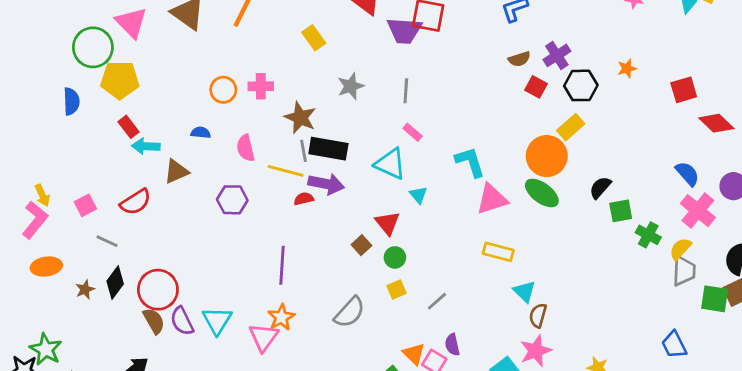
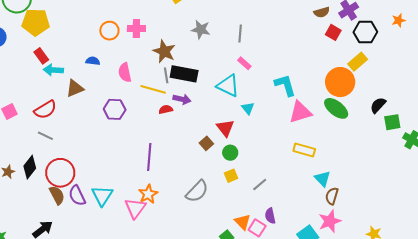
gray star: (351, 86) -> (201, 30), turned 30
purple arrow: (326, 184) -> (182, 99), size x0.7
gray line: (107, 241) -> (45, 136), moved

